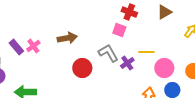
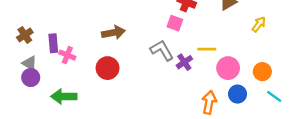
pink cross: (33, 46) -> (67, 55), moved, turned -32
purple rectangle: (16, 47) -> (53, 43), turned 35
red circle: (82, 68) -> (108, 68), moved

